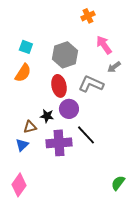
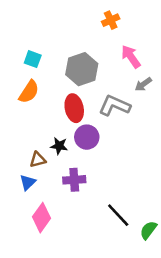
black line: (86, 135) -> (118, 215), moved
purple cross: (59, 143) -> (74, 180), size x0.7
pink diamond: (19, 185) -> (42, 218), moved

